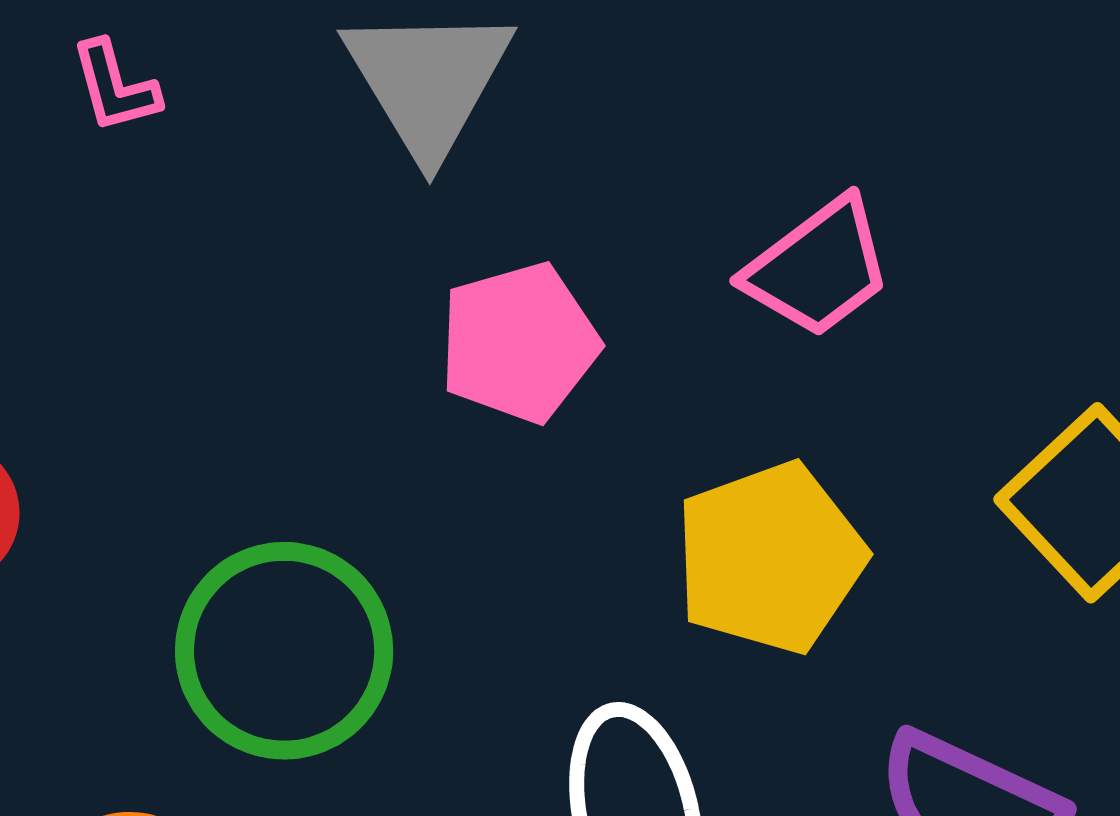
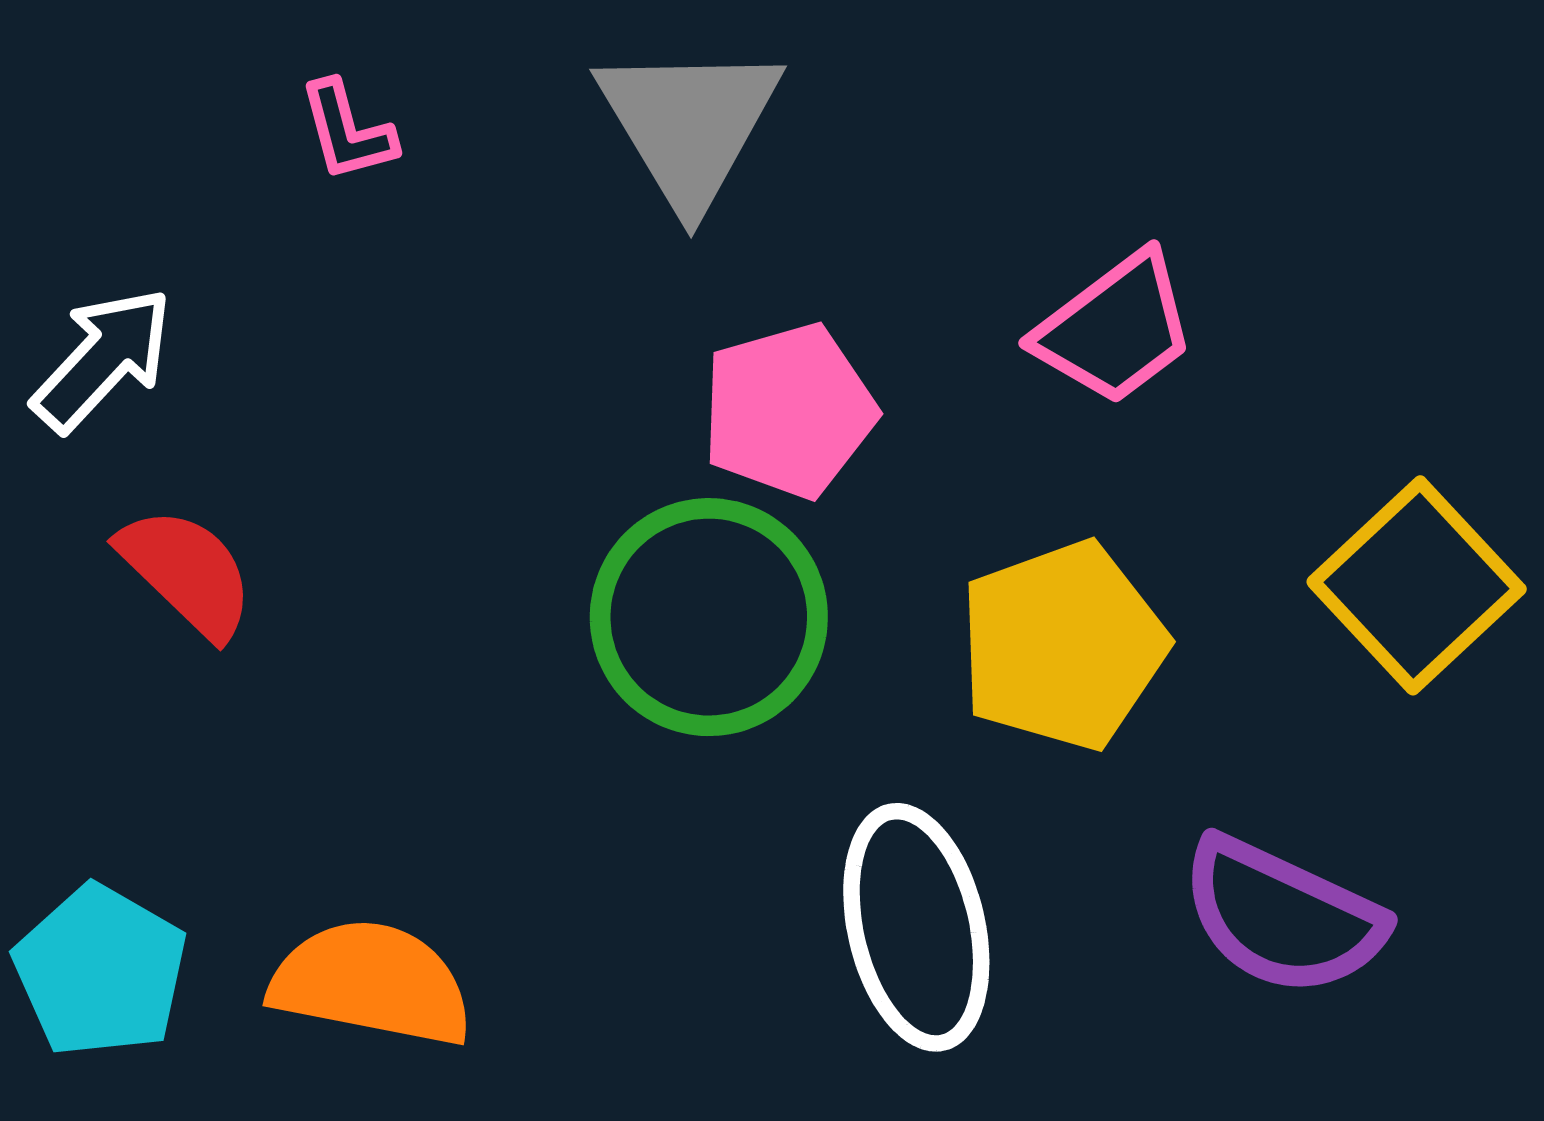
green circle: (284, 651) -> (709, 617), moved

